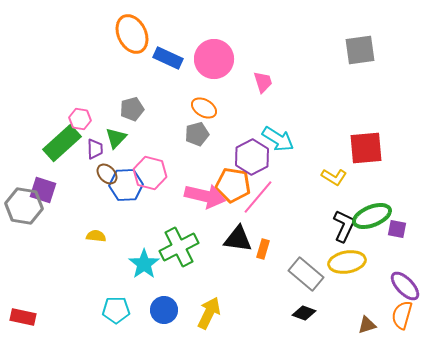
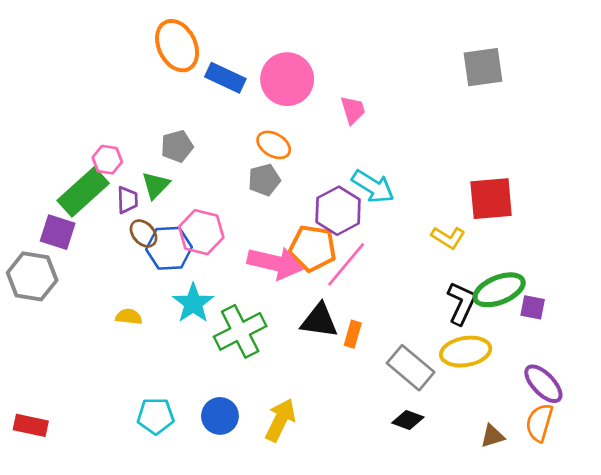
purple square: (43, 190) -> (58, 232), moved
cyan star: (144, 264) -> (193, 303), moved

